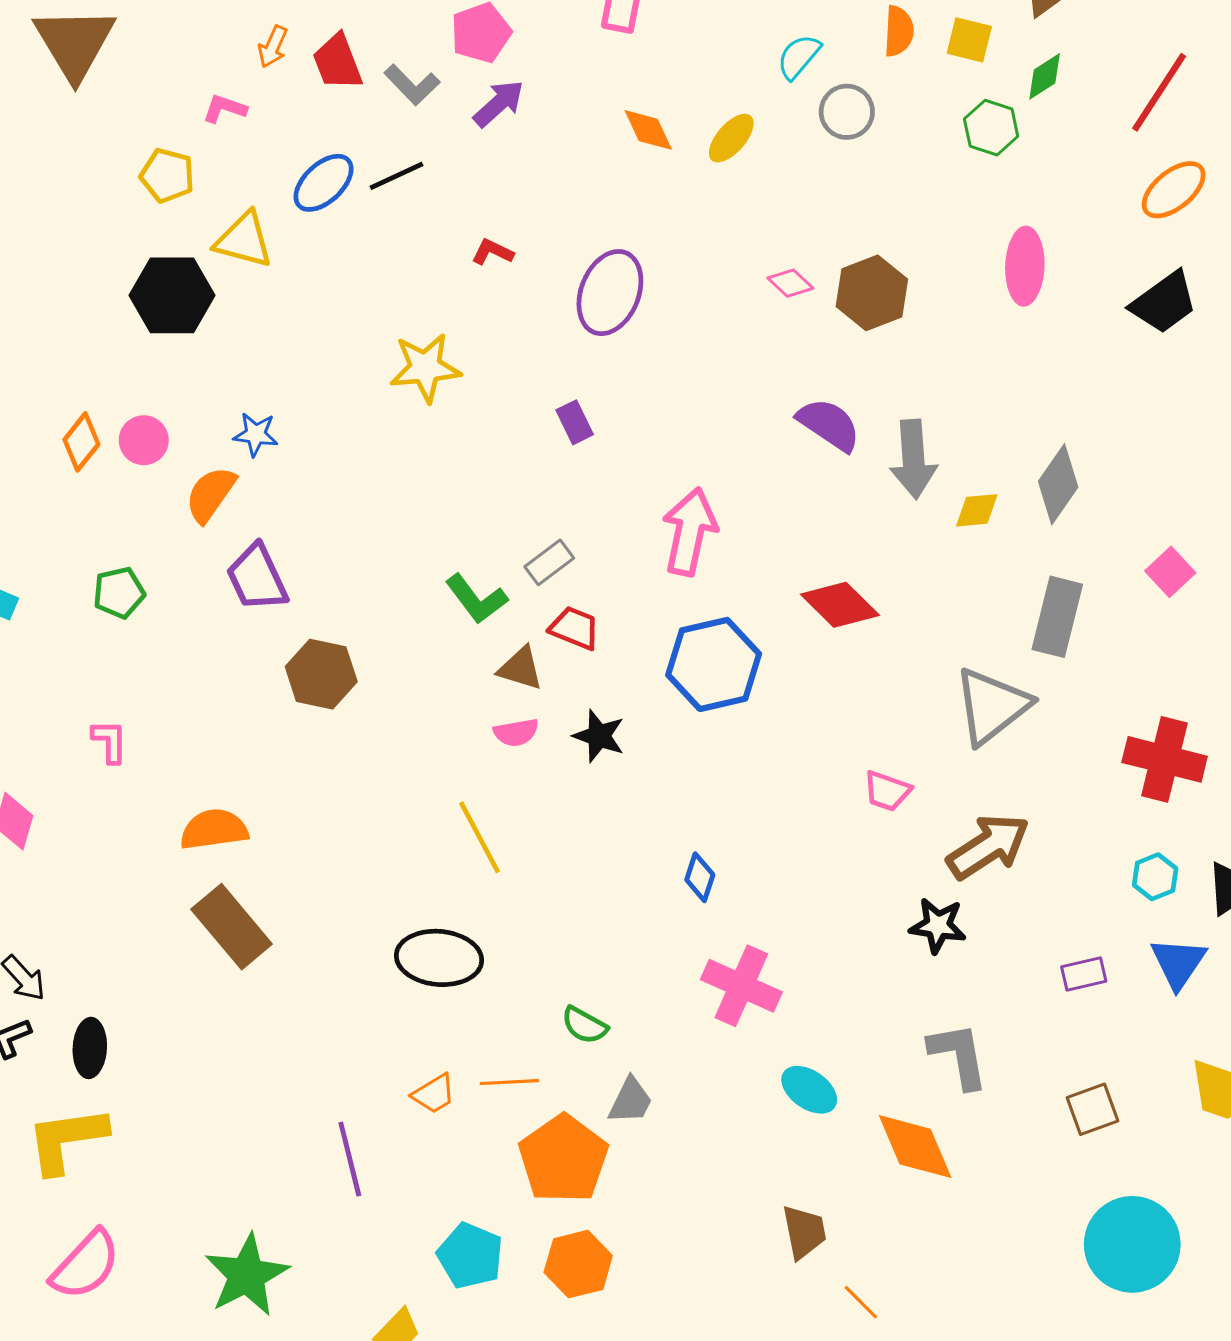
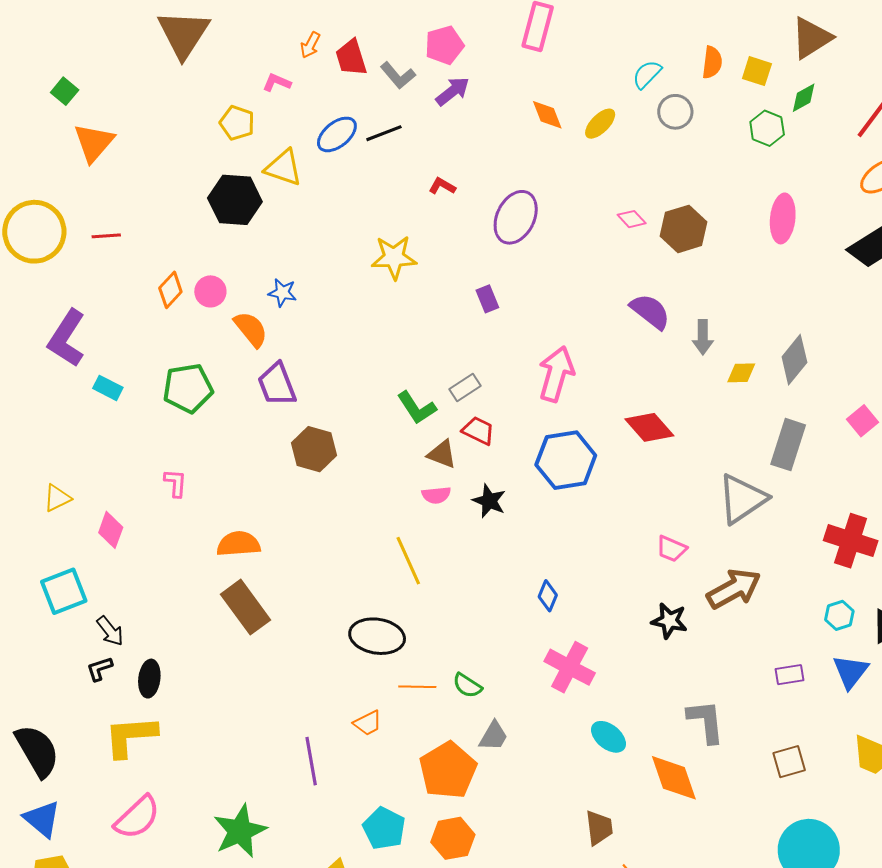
gray arrow: (913, 459) -> (703, 337), size x0.7
orange semicircle: (210, 494) -> (251, 329), turned 102
green pentagon: (119, 593) -> (188, 388), size x1.5
black star: (938, 926) -> (669, 621), moved
orange line: (509, 1082) -> (417, 687), moved

